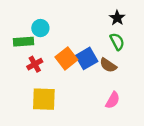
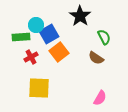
black star: (117, 18) -> (80, 16), moved, size x1.5
blue square: (87, 58) -> (49, 34), moved
pink semicircle: (113, 100) -> (100, 98), moved

